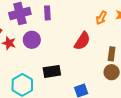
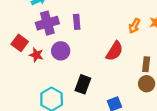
black rectangle: (52, 71) -> (83, 84), turned -60

